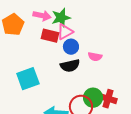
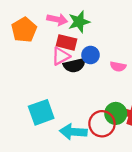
pink triangle: (65, 32) -> (61, 56), moved
black semicircle: (70, 66) -> (74, 65), moved
cyan square: (28, 79) -> (41, 112), moved

